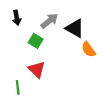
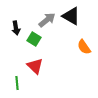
black arrow: (17, 18) -> (16, 28), moved
black triangle: (75, 28) -> (71, 16), moved

